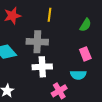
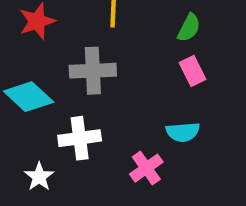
pink rectangle: (85, 54) -> (192, 71), moved
white cross: (42, 67) -> (80, 138), moved

